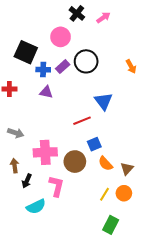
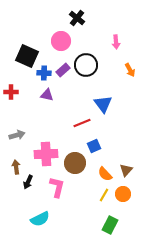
pink arrow: (103, 17) -> (116, 42), moved, turned 120
gray arrow: (16, 133) -> (17, 135), turned -35
orange semicircle: (105, 164) -> (105, 174), moved
cyan semicircle: (36, 206) -> (40, 219), moved

